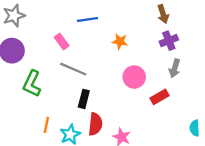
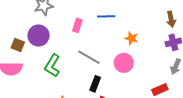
pink rectangle: (62, 42) -> (77, 25), moved, turned 48
pink circle: (134, 77) -> (124, 63), moved

